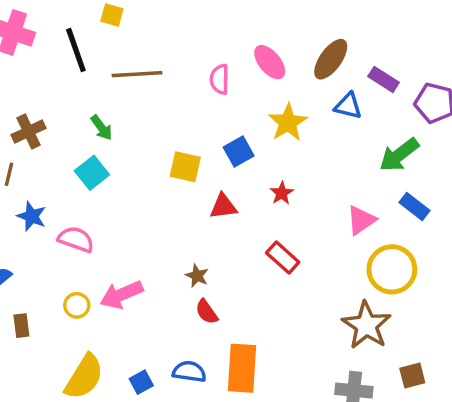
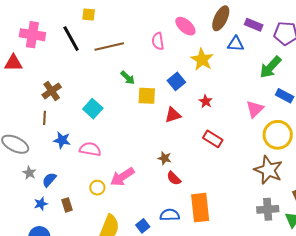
green arrow: (101, 128) -> (128, 78), moved

